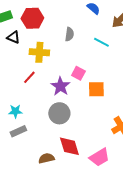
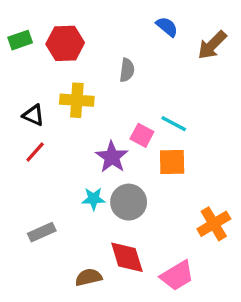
black triangle: (13, 37) -> (33, 115), moved
cyan line: (101, 42) -> (174, 124), moved
red line: (29, 77) -> (35, 152), moved
cyan star: (15, 111) -> (94, 199), moved
gray circle: (59, 113) -> (129, 202), moved

